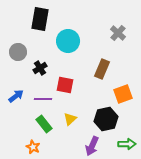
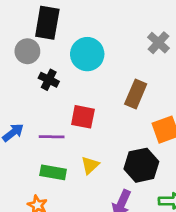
gray circle: (18, 52) -> (27, 51), moved
black cross: (40, 68) -> (49, 80), moved, turned -32
green rectangle: (44, 124) -> (53, 172), turned -42

